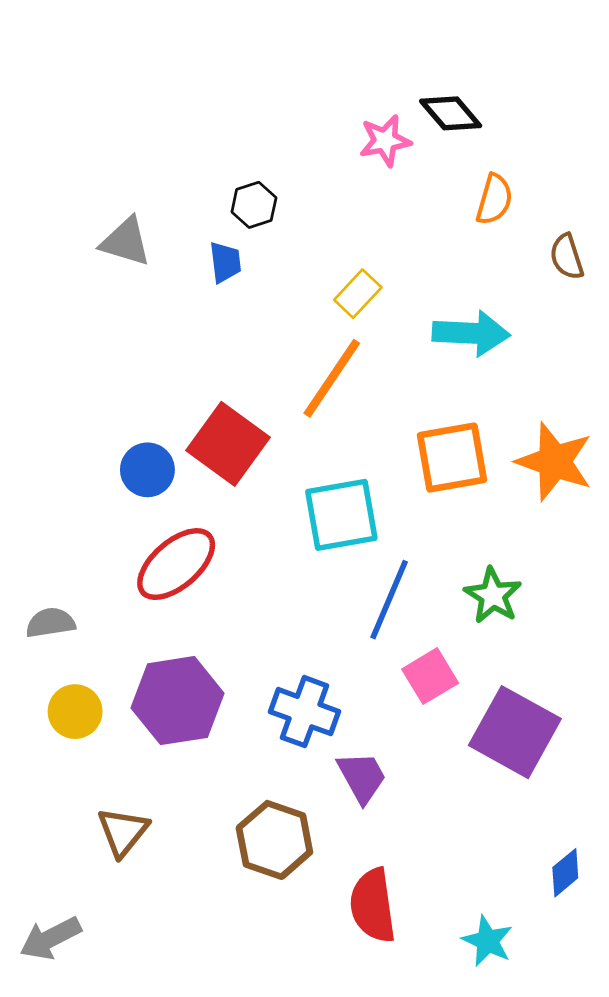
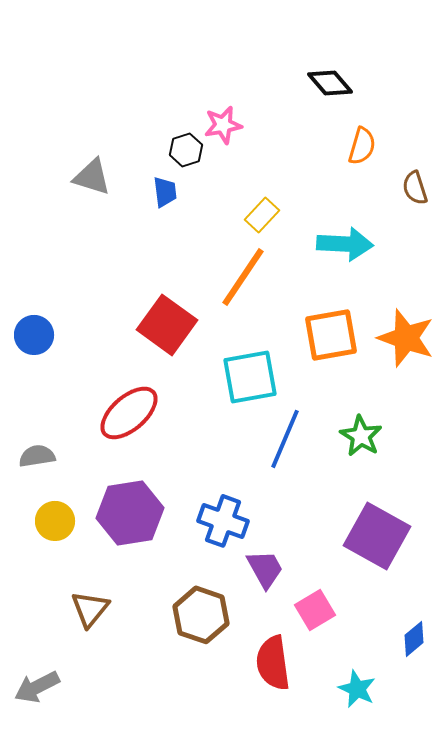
pink star: (385, 141) -> (223, 125), moved
blue circle: (147, 470) -> (34, 335), moved
pink square: (430, 676) -> (315, 610), moved

